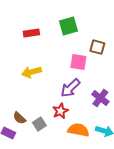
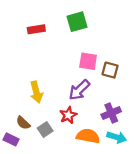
brown square: (97, 47) -> (110, 70), moved
yellow arrow: (31, 72) -> (36, 92), moved, turned -90
purple cross: (100, 98) -> (111, 113), moved, turned 30

